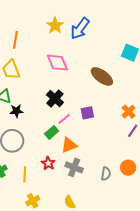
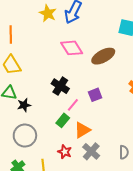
pink diamond: (57, 63) -> (72, 48), moved
brown ellipse: (102, 76) -> (103, 56), turned -55
gray cross: (74, 167) -> (91, 151), turned 30

